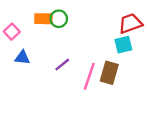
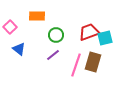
green circle: (59, 19) -> (56, 35), moved
red trapezoid: (130, 23) -> (89, 32), moved
blue triangle: (22, 58) -> (19, 49), turned 32

